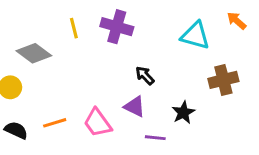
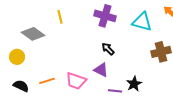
purple cross: (117, 27) -> (105, 16), moved
black star: (183, 112) -> (134, 84), moved
pink trapezoid: (98, 123) -> (76, 81), turned -35

